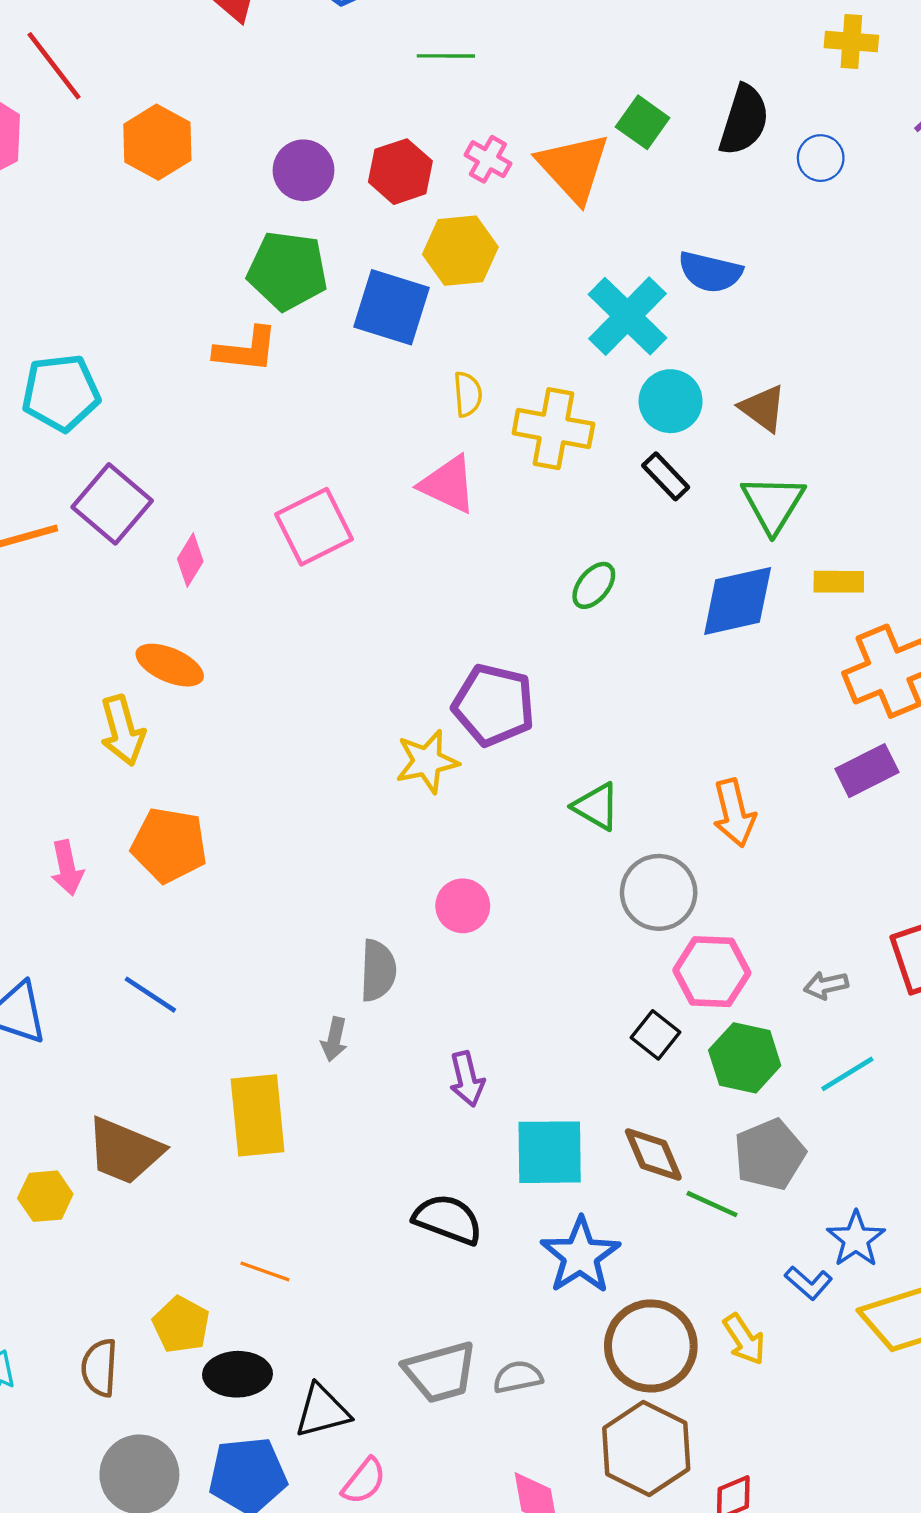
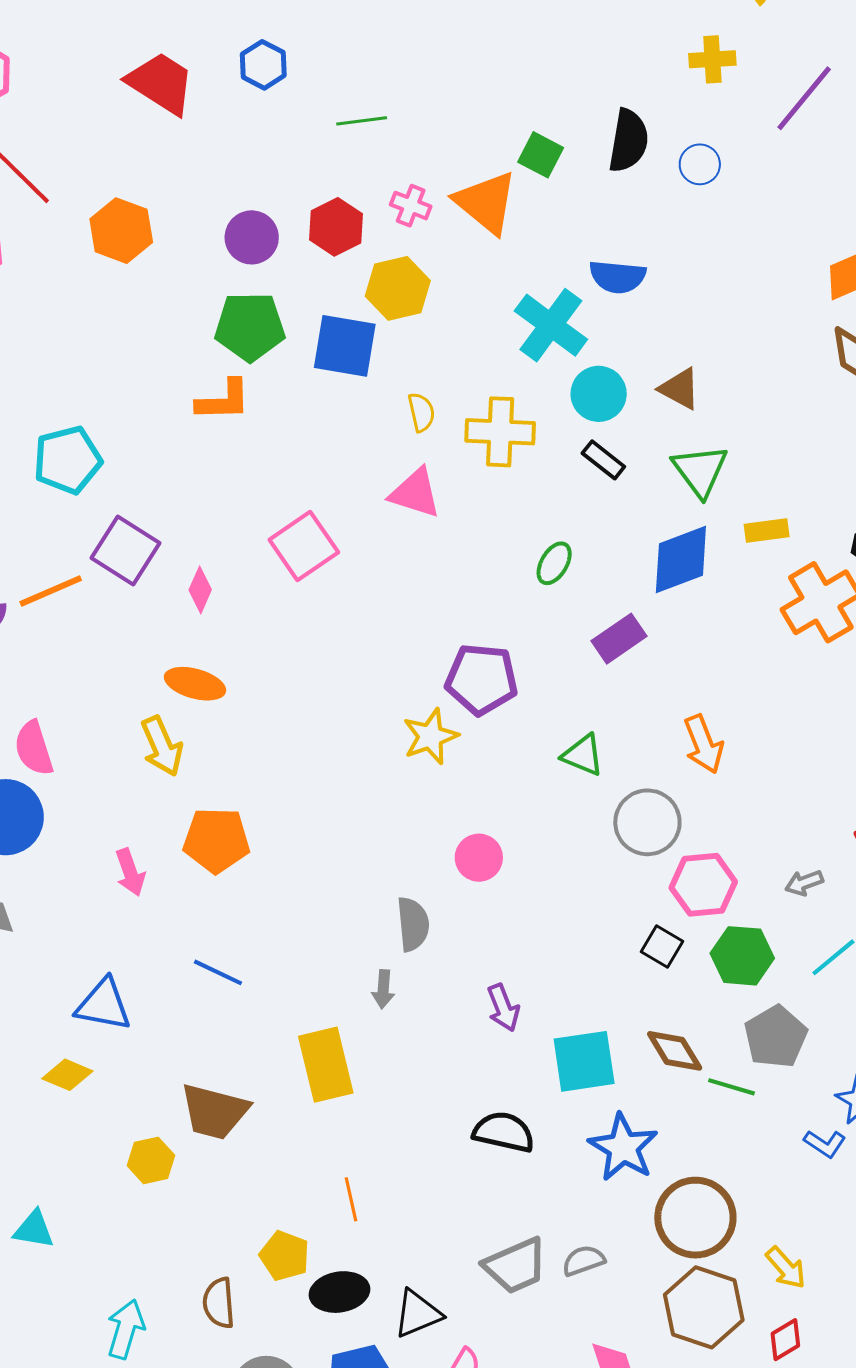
purple rectangle: (867, 771) -> (619, 639), moved
orange line: (265, 1271) -> (351, 1199), turned 66
yellow arrow: (744, 1339) -> (786, 1268), moved

